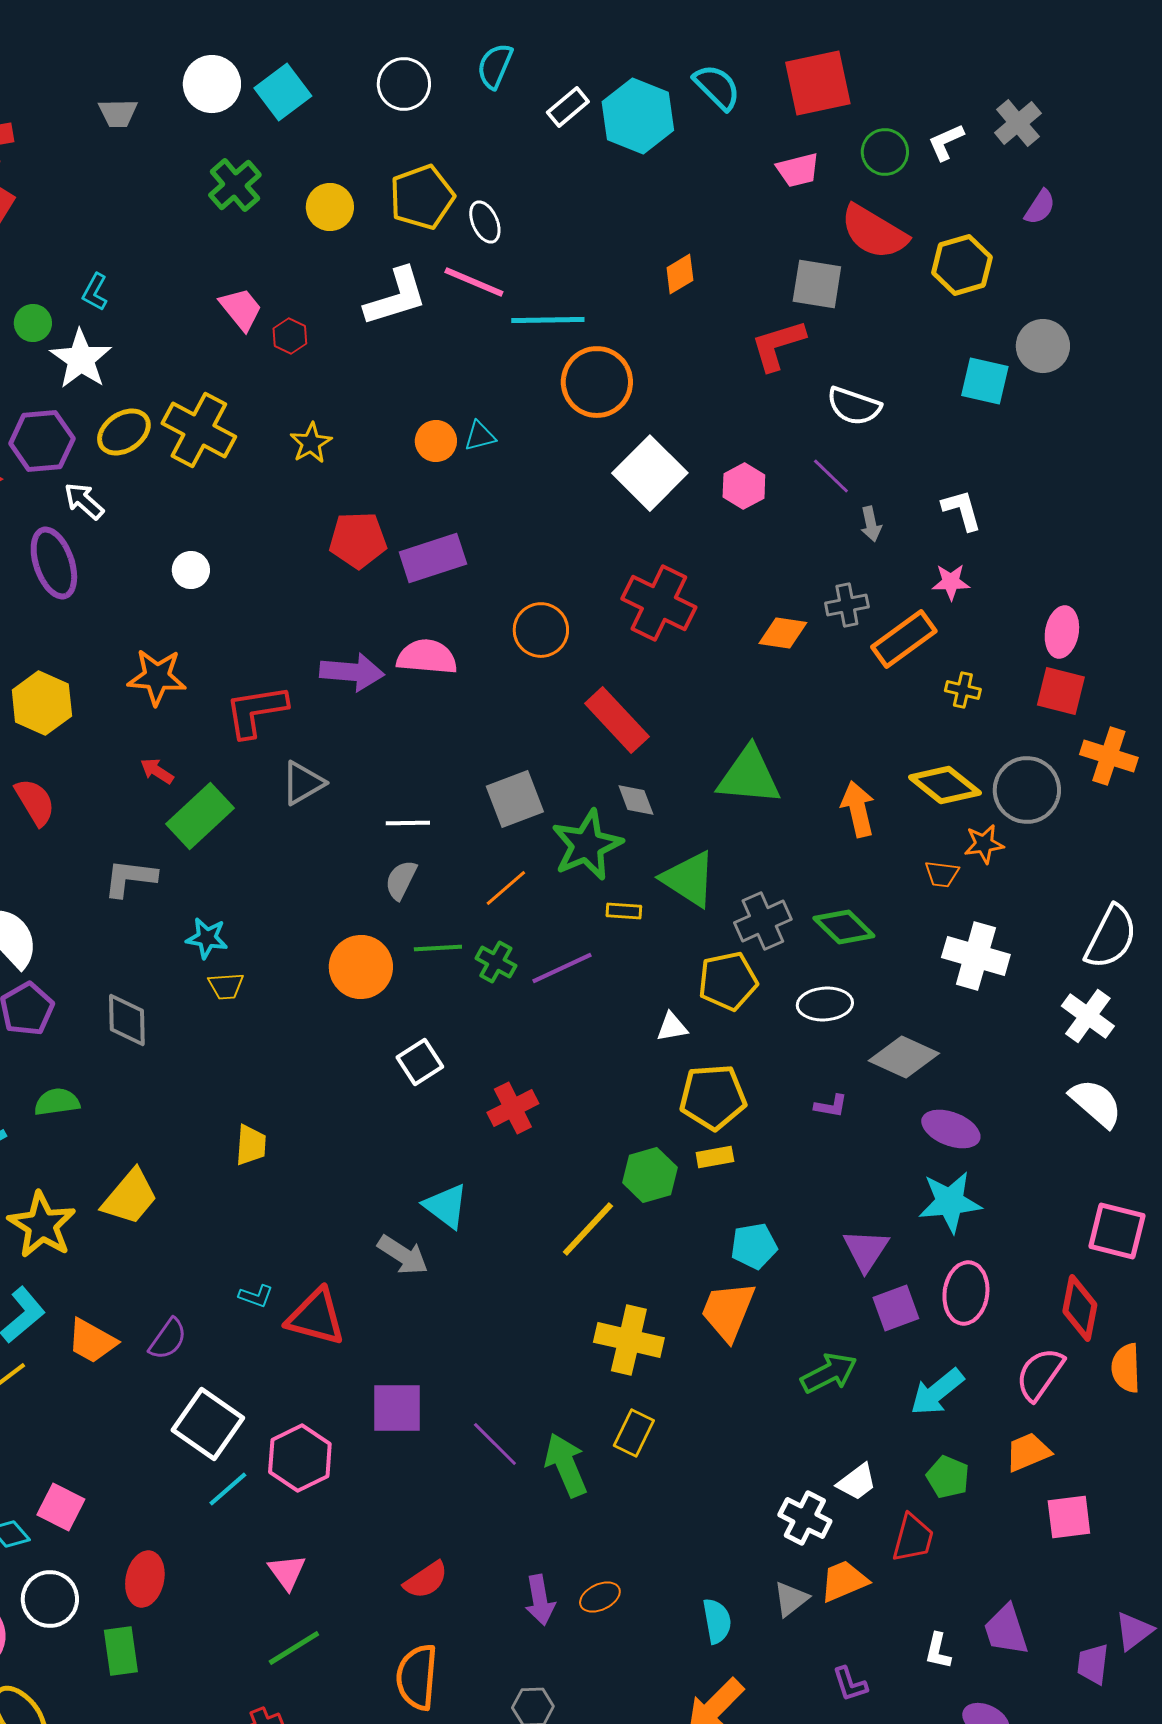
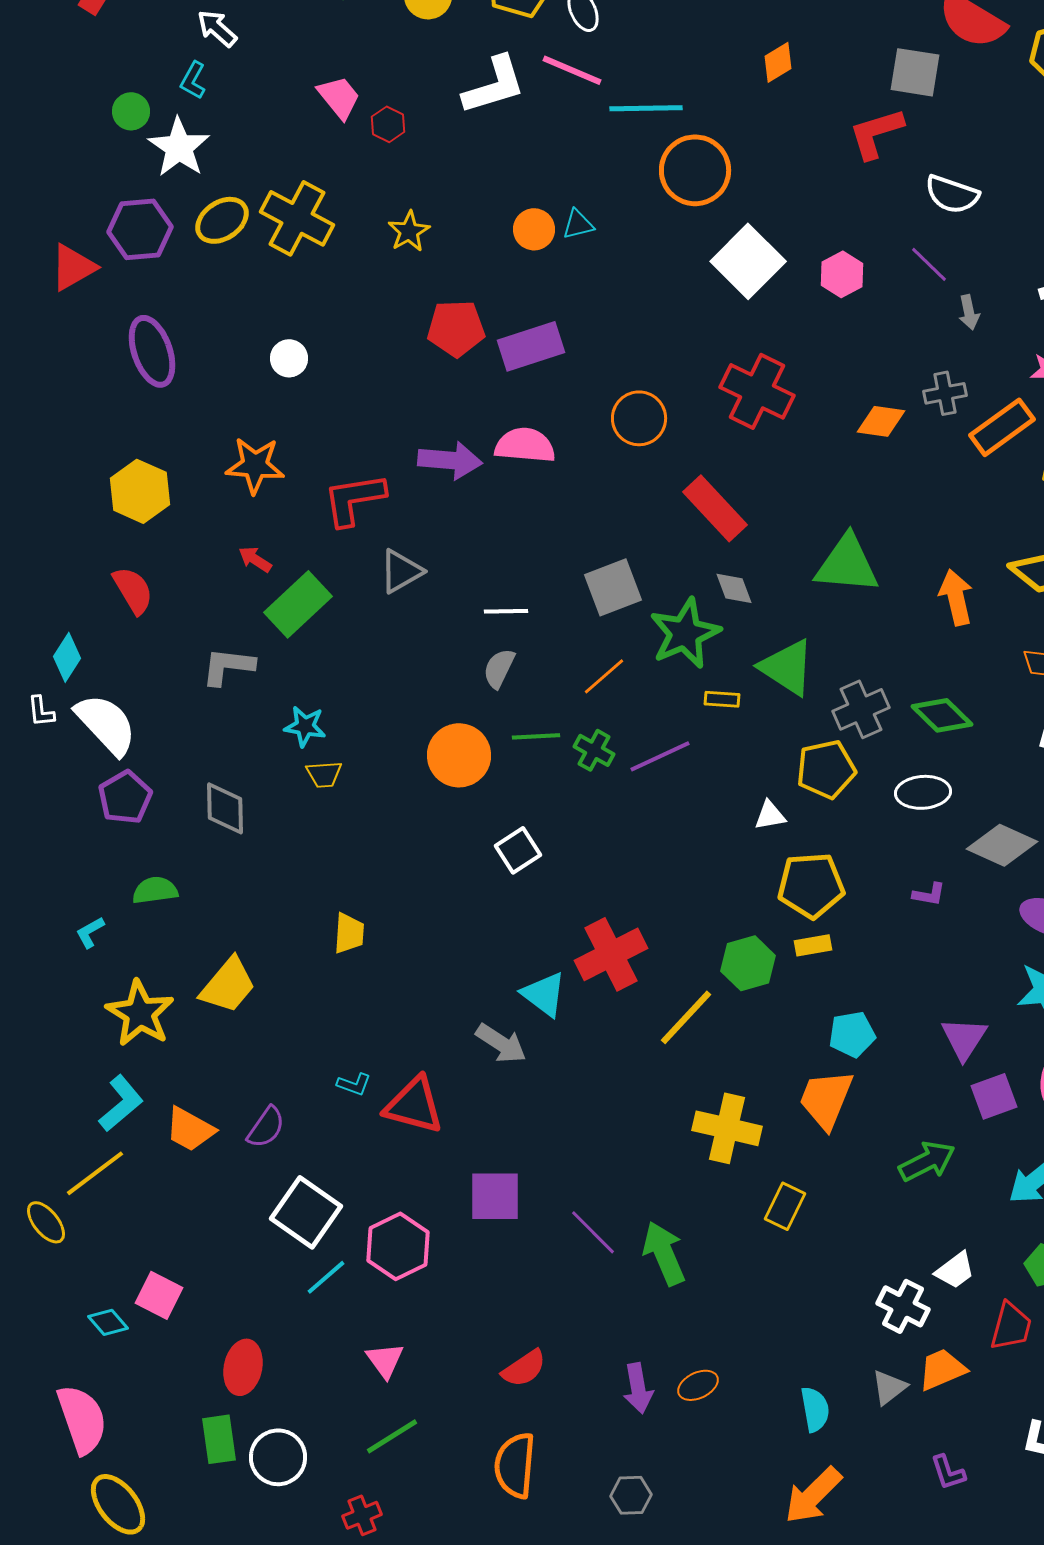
white arrow: (84, 501) -> (217, 28), moved
red cross: (513, 1108) -> (611, 954), moved, size x1.4
yellow rectangle: (634, 1433) -> (785, 1206), moved
white circle: (50, 1599) -> (278, 1457), moved

